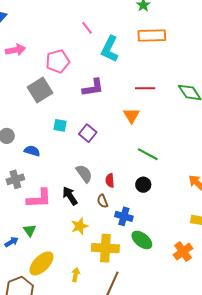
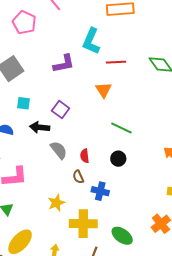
cyan L-shape: (110, 49) -> (91, 41), moved
pink pentagon: (58, 61) -> (24, 22), moved, turned -30
cyan square: (60, 125) -> (23, 103), moved
black arrow: (70, 196) -> (40, 127), moved, turned -48
green ellipse: (142, 240) -> (122, 236), moved

